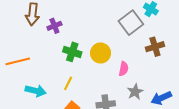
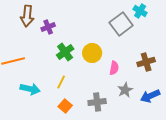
brown cross: (155, 47) -> (146, 62), moved
green cross: (72, 52) -> (65, 52), turned 36

